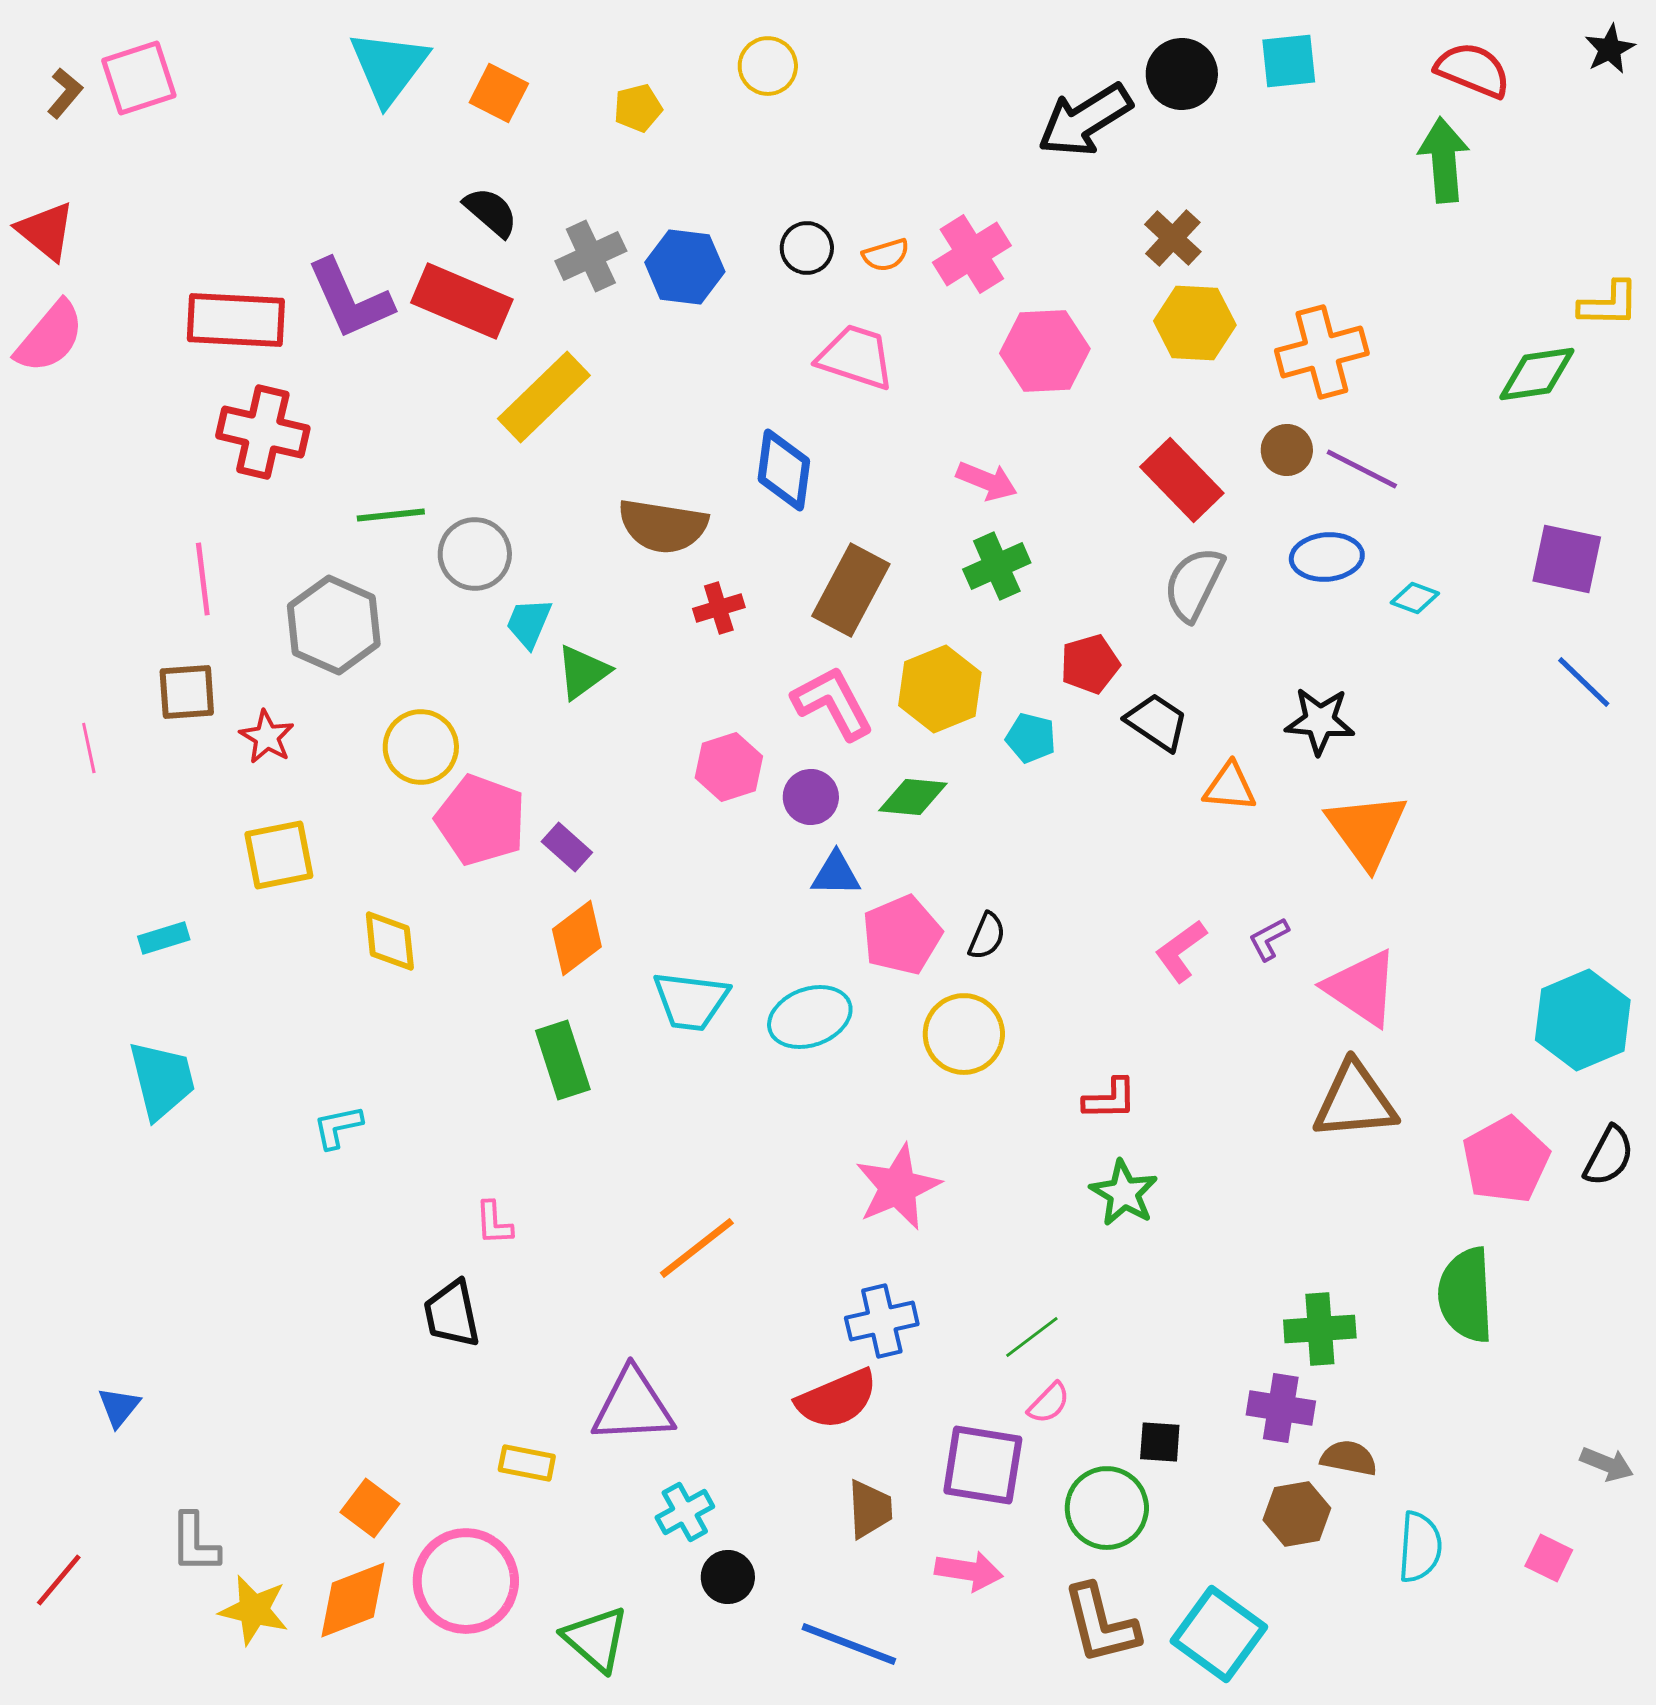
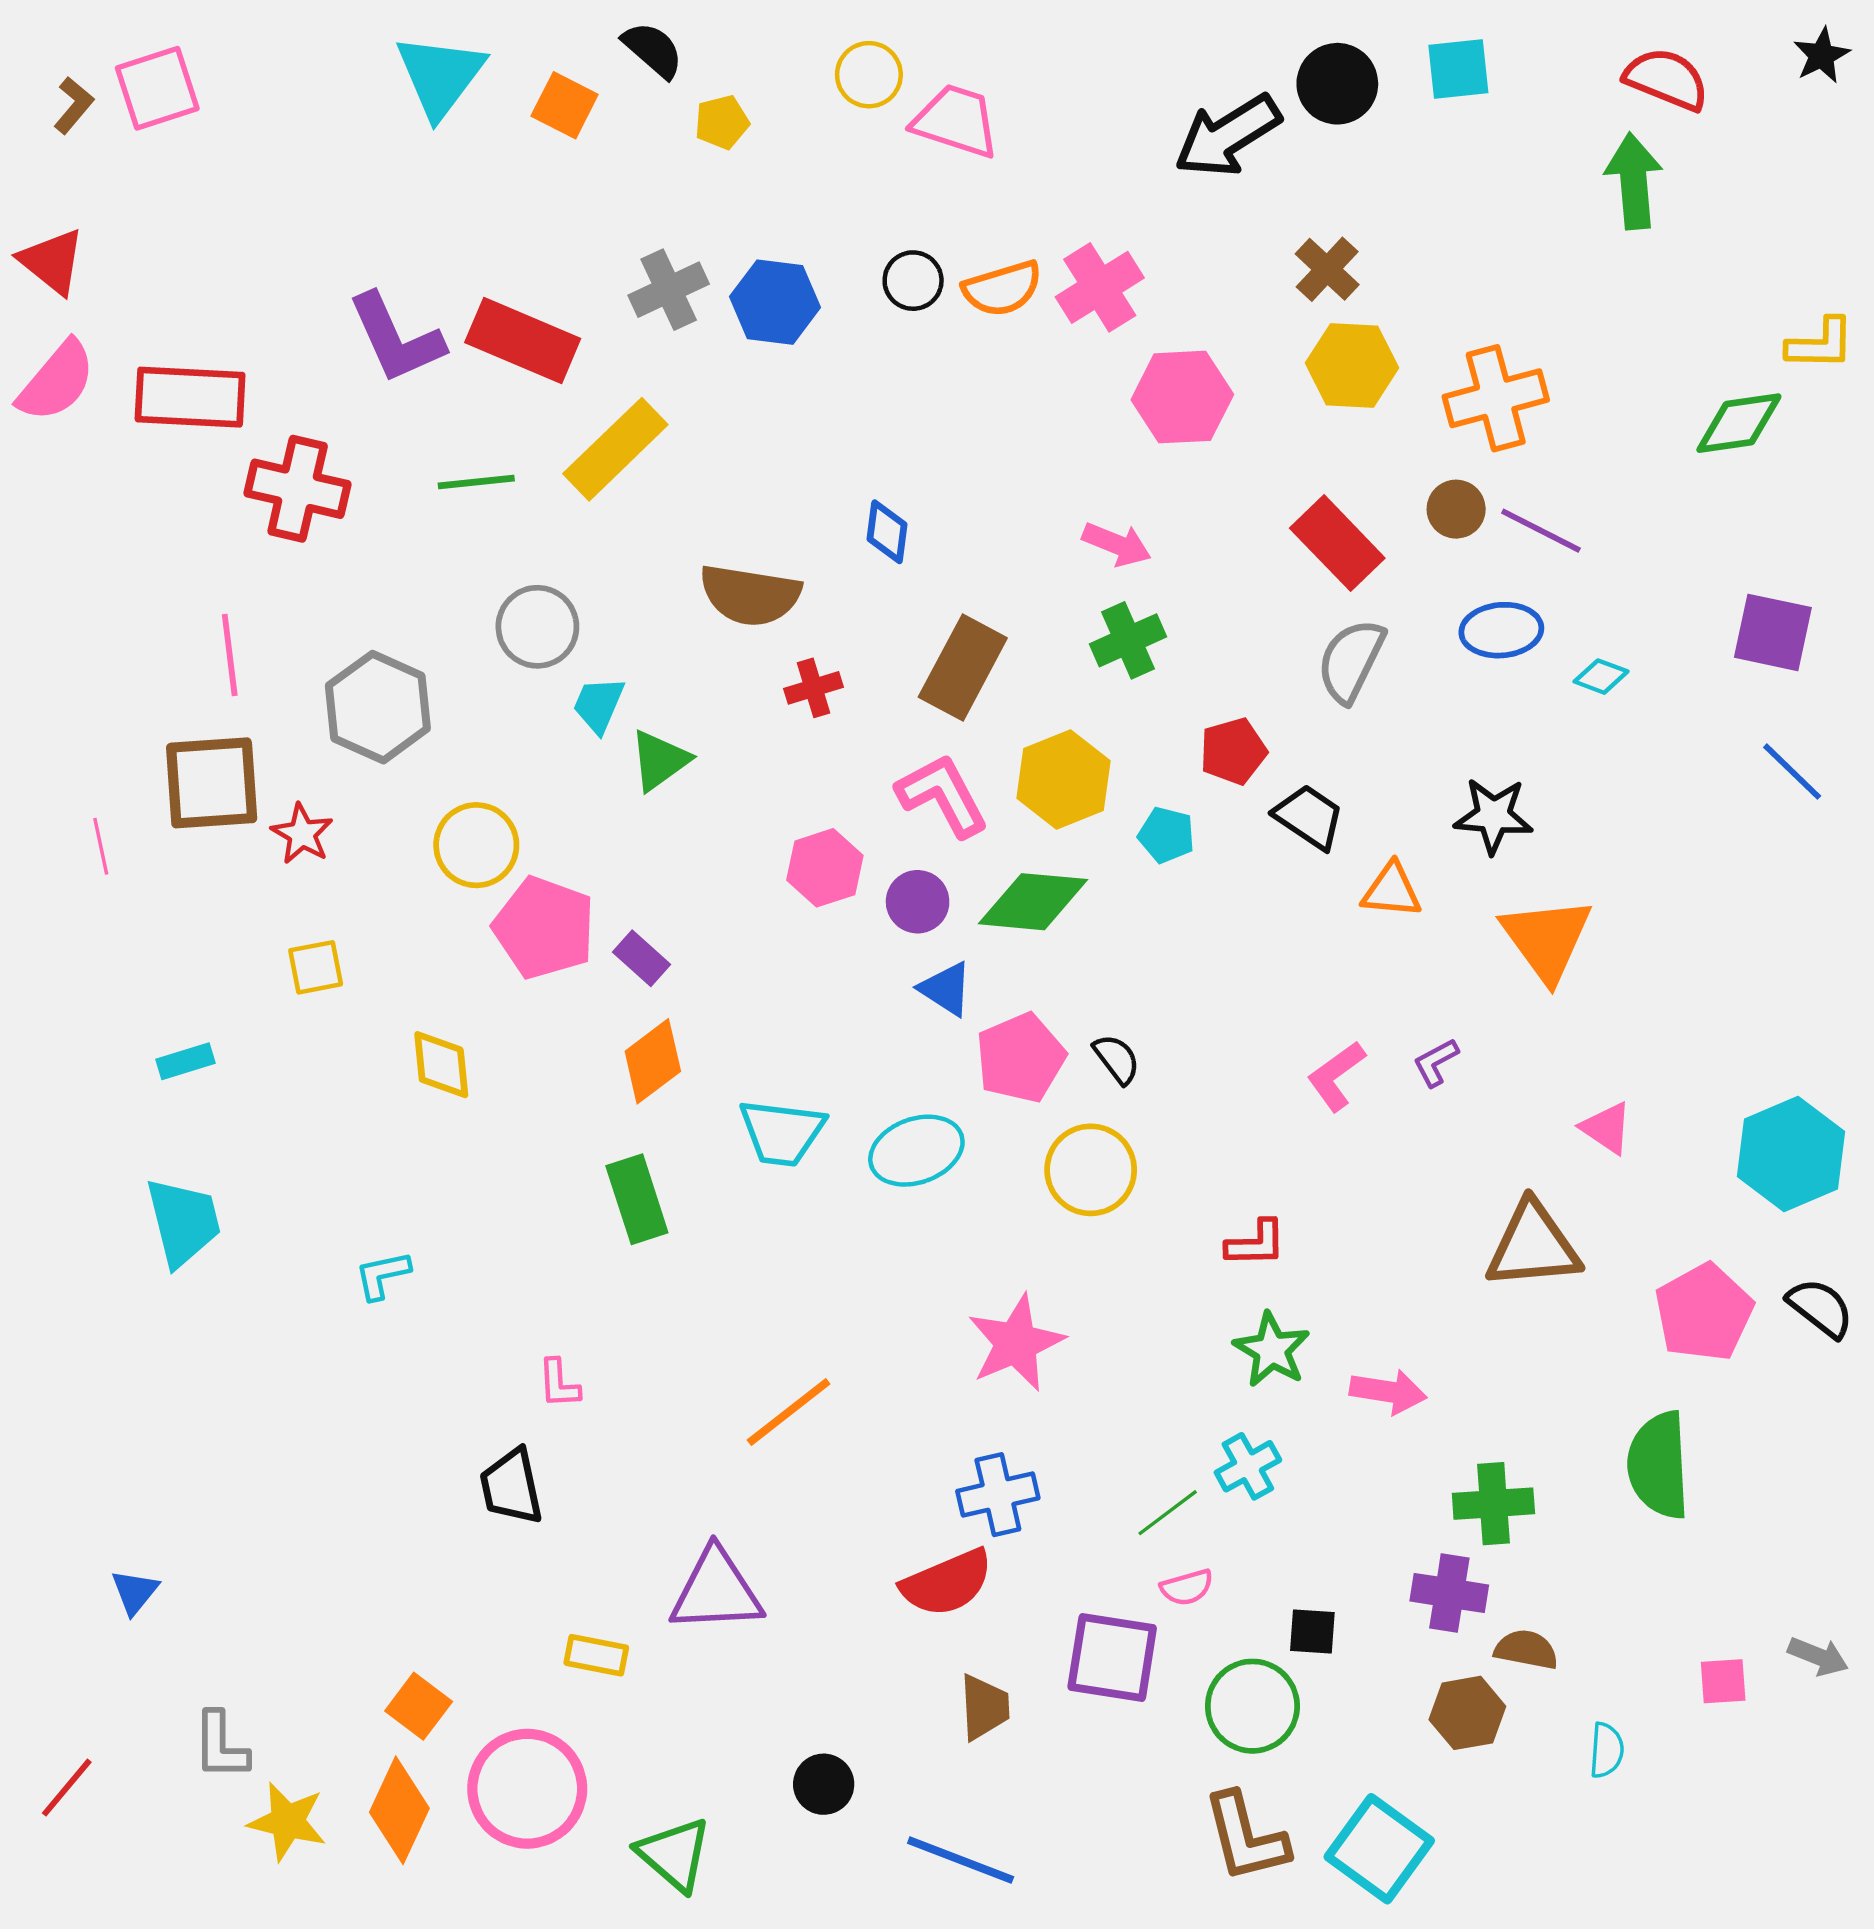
black semicircle: (491, 212) -> (653, 50), moved
orange semicircle: (886, 255) -> (1002, 288), size x1.5
red rectangle: (236, 320) -> (190, 397), moved
pink trapezoid: (856, 357) -> (956, 121), moved
blue diamond: (784, 470) -> (887, 532), size x0.7
green line: (391, 515) -> (476, 482), moved
brown square: (187, 692) -> (212, 783), size x1.5
green diamond: (913, 797) -> (1033, 902), size x1.4
yellow square: (279, 855) -> (316, 967), size x0.7
blue triangle: (836, 874) -> (946, 989), turned 32
black semicircle: (987, 936) -> (1117, 1059), turned -60
pink triangle: (1362, 988) -> (1607, 1128), moved, size x0.6
black semicircle: (1609, 1156) -> (1820, 1308), turned -80
pink semicircle: (1049, 1403) -> (1187, 1587), turned 30
cyan cross: (685, 1512) -> (1248, 1466), moved
cyan semicircle: (1420, 1547) -> (1607, 1750), size x0.7
pink square: (1549, 1558) -> (1723, 1681), moved, turned -30
pink arrow: (969, 1571) -> (1388, 1392), moved
orange diamond: (353, 1600) -> (399, 1810), turned -44

